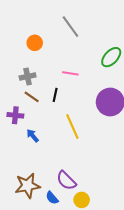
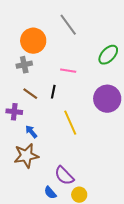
orange circle: (35, 43) -> (33, 41), size x1.6
gray cross: (28, 77) -> (24, 65), moved
brown star: (28, 186) -> (26, 156), moved

